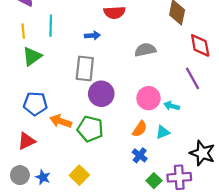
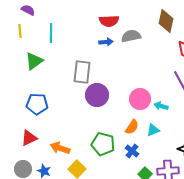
yellow line: (23, 31) -> (20, 31), moved
blue arrow: (92, 36) -> (106, 42), moved
gray semicircle: (145, 50) -> (131, 36), moved
orange arrow: (61, 121) -> (60, 148), moved
green pentagon: (90, 129) -> (103, 144), moved

